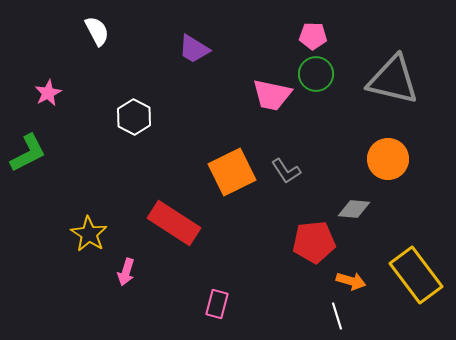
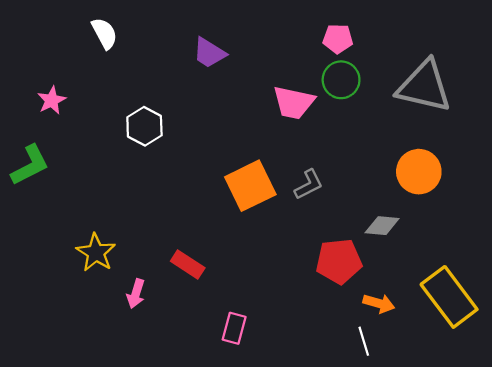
gray L-shape: (286, 171) -> (309, 185), turned -84
red rectangle: (174, 223) -> (188, 265), moved, size x0.6

